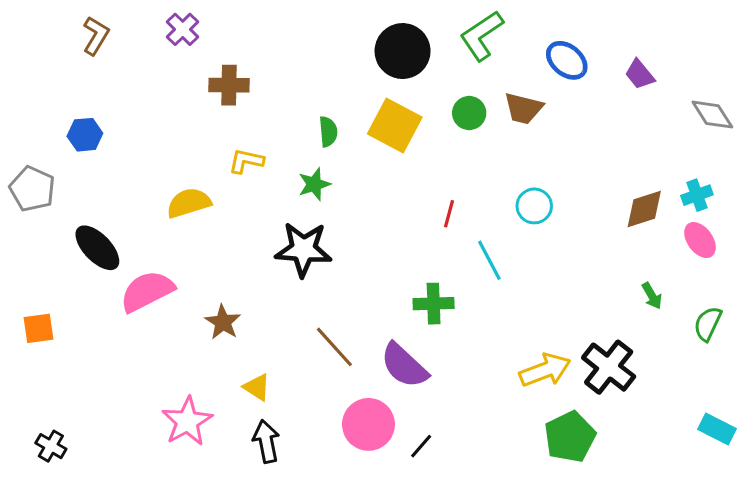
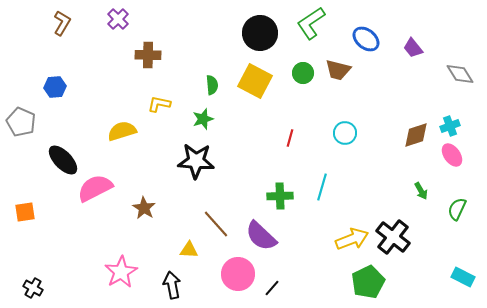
cyan line: (489, 260) -> (322, 187), moved, turned 44
yellow triangle: (257, 387) -> (189, 250), moved, turned -30

